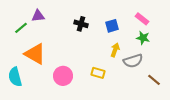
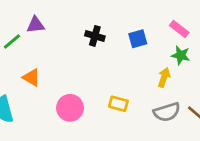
yellow arrow: (115, 50) -> (164, 77), moved
orange triangle: (35, 54) -> (31, 77), size x0.6
gray semicircle: (133, 61) -> (167, 112), moved

